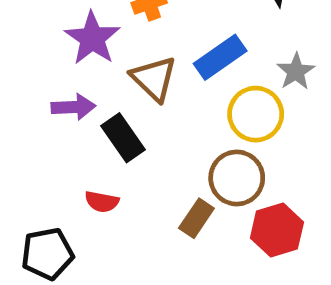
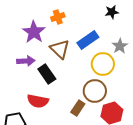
red semicircle: (102, 202) -> (38, 101), size x1.5

